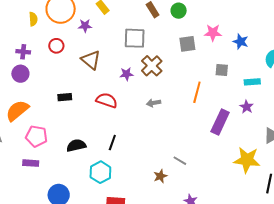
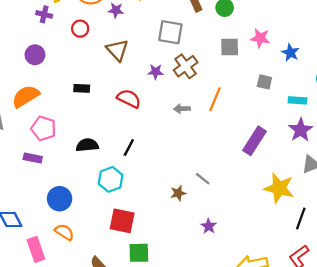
purple cross: (23, 52) -> (44, 14), moved
orange line: (197, 92) -> (215, 99), moved
purple star: (247, 107) -> (301, 130), moved, size x1.5

